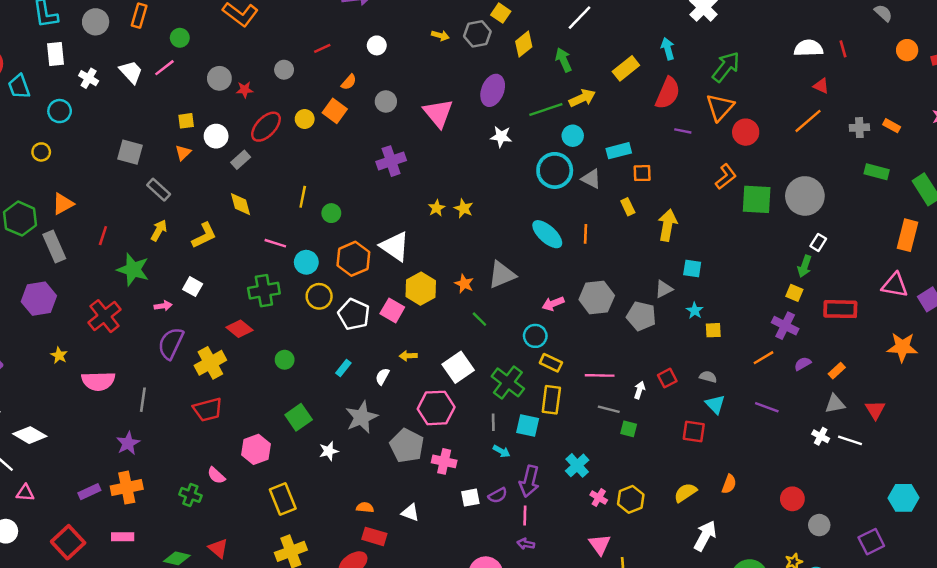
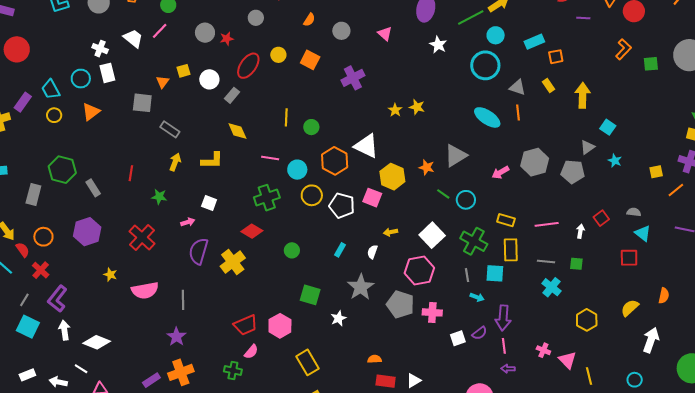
white rectangle: (55, 54) -> (107, 73), moved
cyan trapezoid: (19, 87) -> (51, 89), moved
orange square: (335, 111) -> (310, 60), moved
pink triangle: (438, 113) -> (385, 34), size x0.6
white star: (501, 137) -> (438, 45), turned 30
yellow circle: (41, 152) -> (54, 115), moved
orange triangle: (183, 153) -> (162, 82), moved
gray triangle: (591, 179) -> (518, 87), moved
green square: (757, 199) -> (651, 64), size x0.6
orange triangle: (63, 204) -> (91, 112), moved
yellow L-shape: (204, 235) -> (212, 161), turned 35
gray rectangle: (54, 246) -> (93, 188), size x0.7
cyan square: (692, 268) -> (608, 127), turned 35
green star: (133, 270) -> (159, 197), size x0.6
yellow square: (713, 330) -> (656, 172), moved
cyan circle: (535, 336) -> (466, 200), moved
gray line: (609, 409) -> (546, 262), moved
red trapezoid: (208, 410) -> (246, 325), moved
green square: (299, 417) -> (310, 295), turned -30
cyan cross: (577, 465) -> (551, 287), moved
pink semicircle: (216, 475) -> (251, 352), turned -84
pink cross: (599, 498) -> (543, 350), moved
white triangle: (410, 513) -> (414, 381), moved, turned -42

